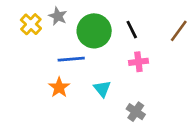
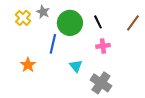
blue line: (71, 59) -> (53, 44), turned -72
orange star: (59, 87) -> (28, 65), moved
gray cross: (136, 112) -> (101, 83), size x1.5

